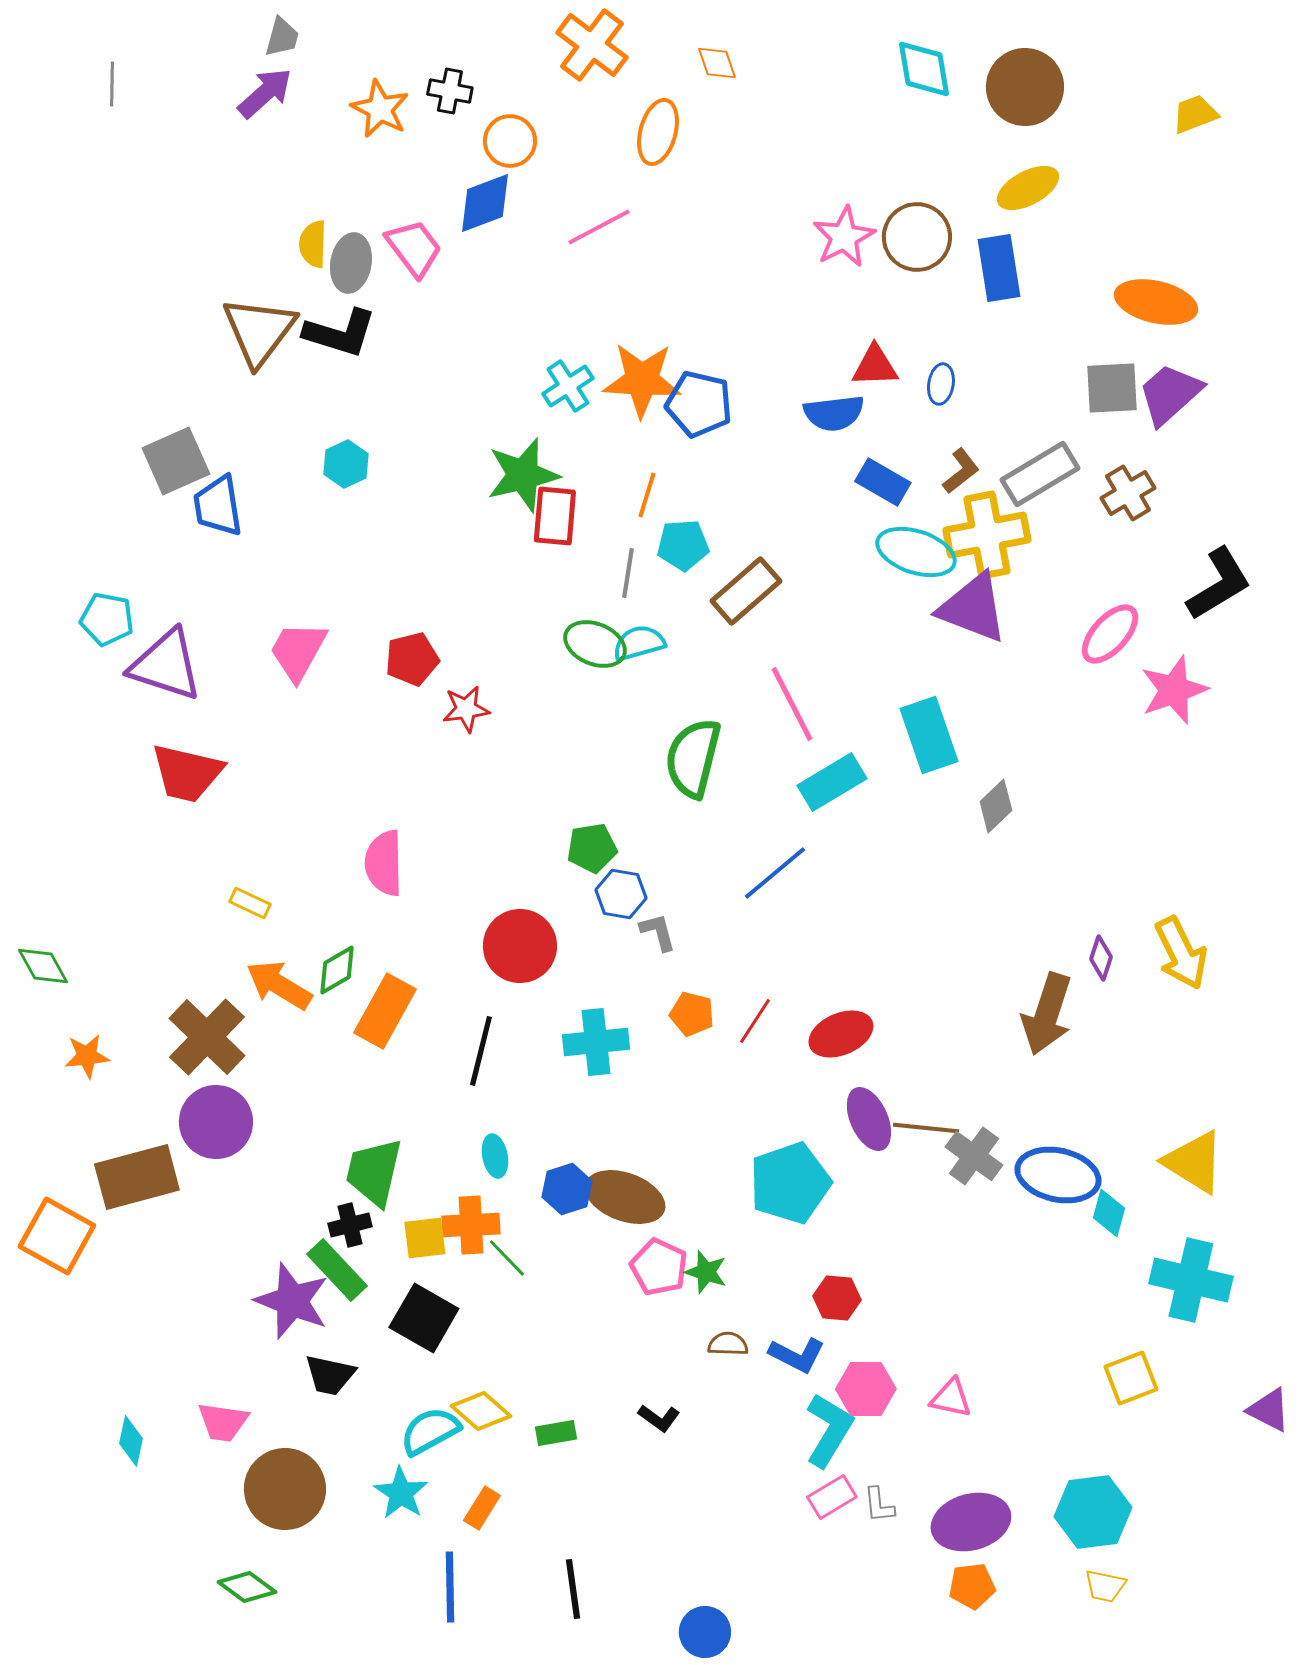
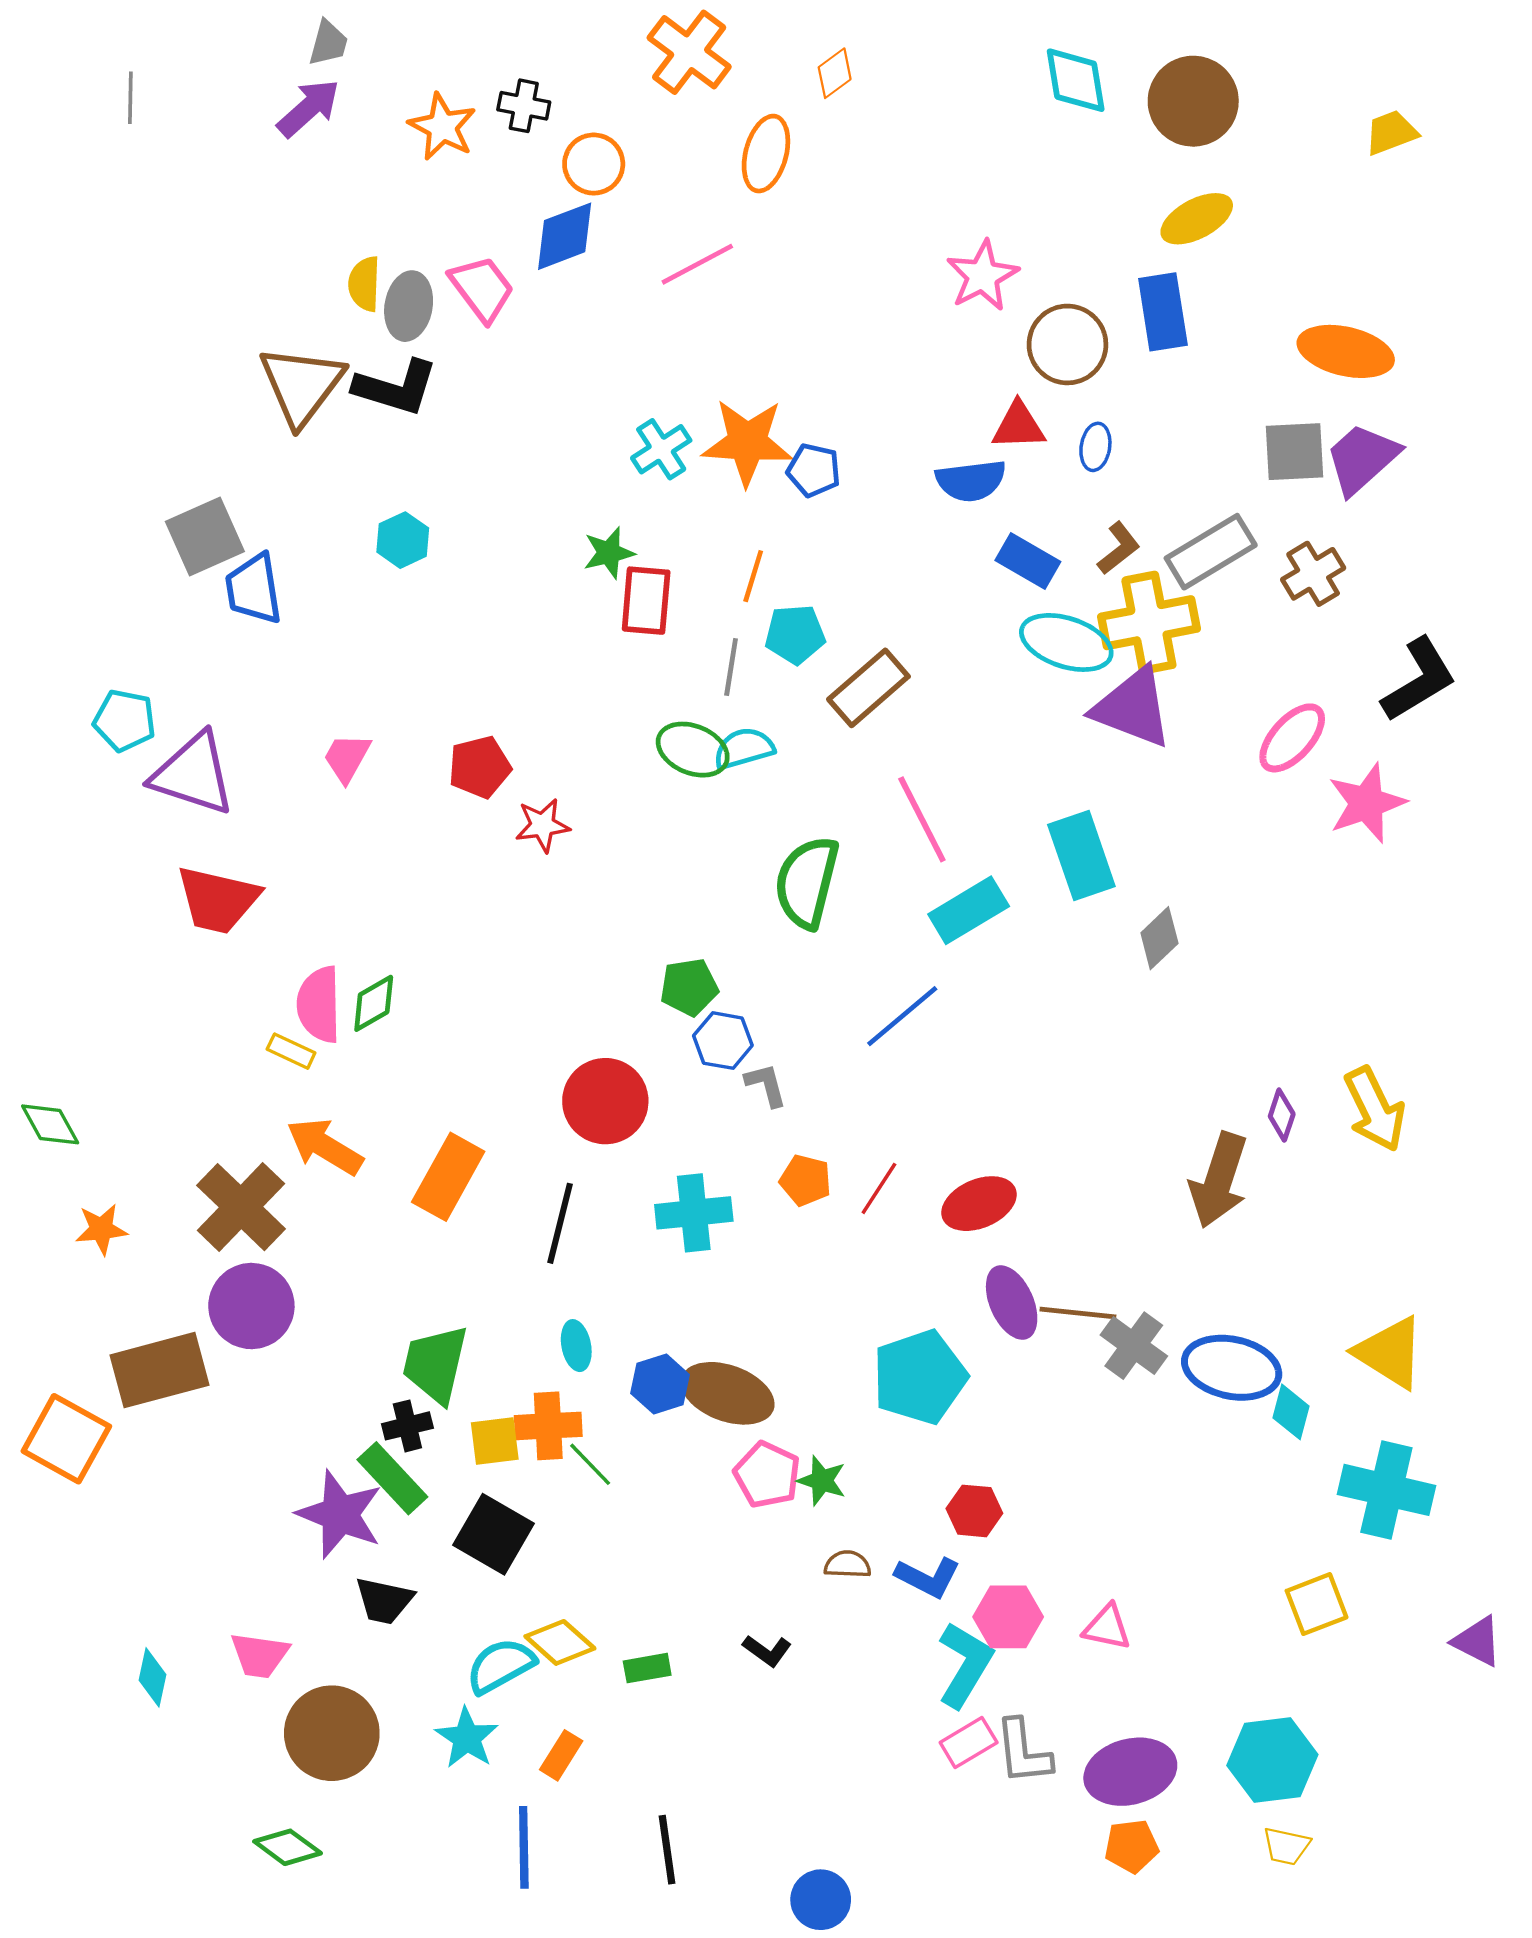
orange diamond: (717, 63) -> (835, 73), turned 72
brown circle: (917, 237) -> (1067, 344), moved
blue pentagon: (699, 404) -> (814, 470), size x0.7
green star: (523, 475) -> (609, 553), size x0.6
pink trapezoid: (298, 651) -> (347, 758), size x0.7
pink semicircle: (384, 863) -> (319, 1005), moved
green diamond: (337, 970) -> (374, 1003), moved
gray L-shape: (879, 1505) -> (1023, 1752), size x1.6

